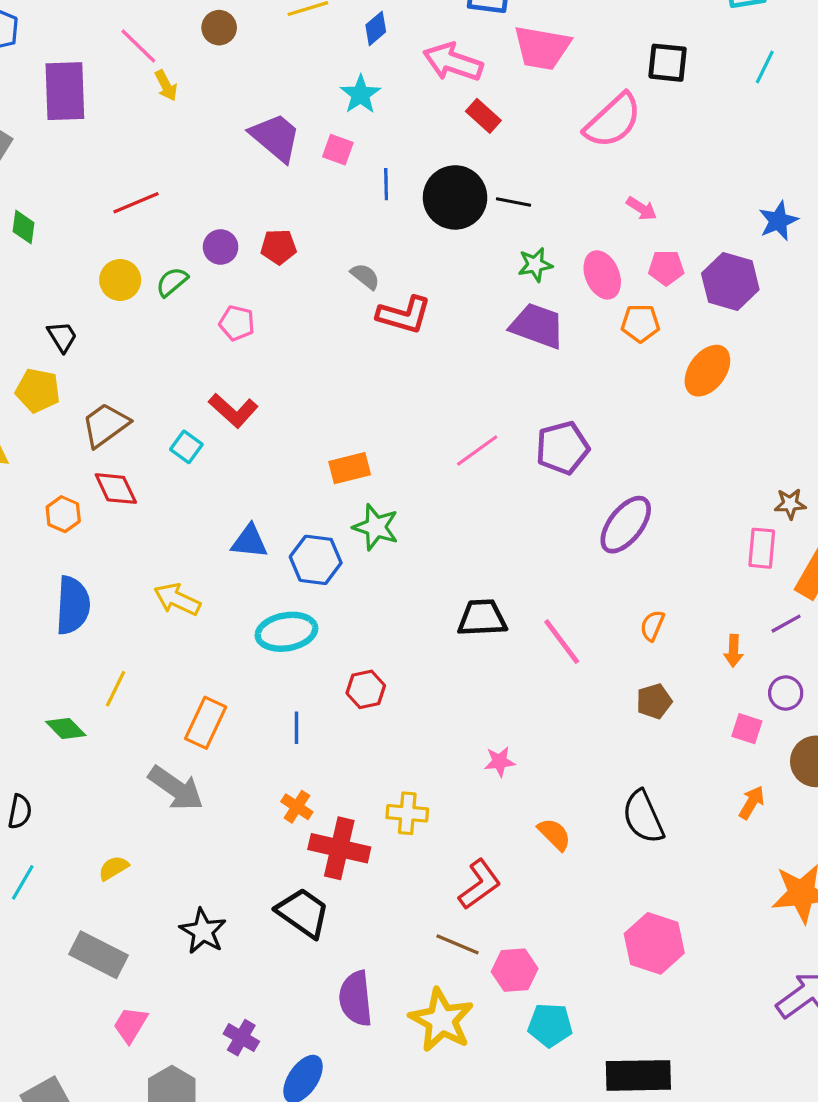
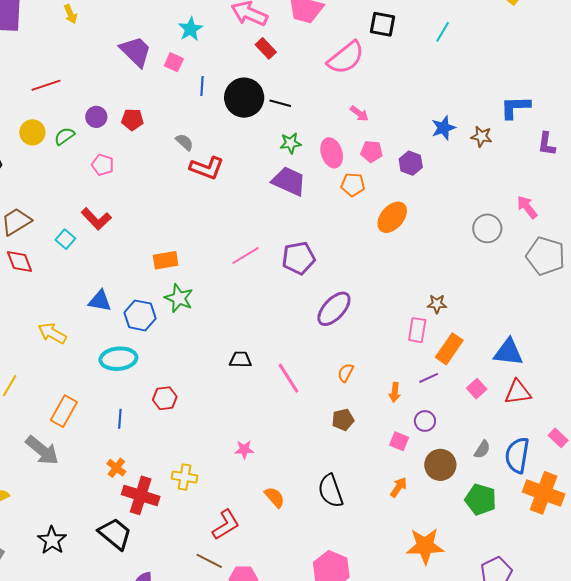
purple hexagon: (730, 281) -> (411, 163), size x0.7
black trapezoid: (482, 618) -> (240, 360), size x0.7

